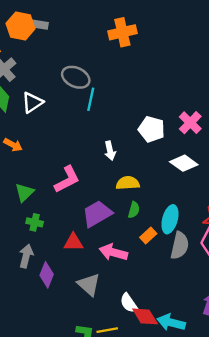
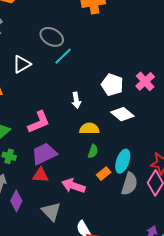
cyan line: (91, 99) -> (63, 56), turned 30
white triangle: (32, 102) -> (22, 64), moved
white diamond: (184, 163) -> (122, 114), moved
purple trapezoid: (97, 214) -> (44, 154), moved

